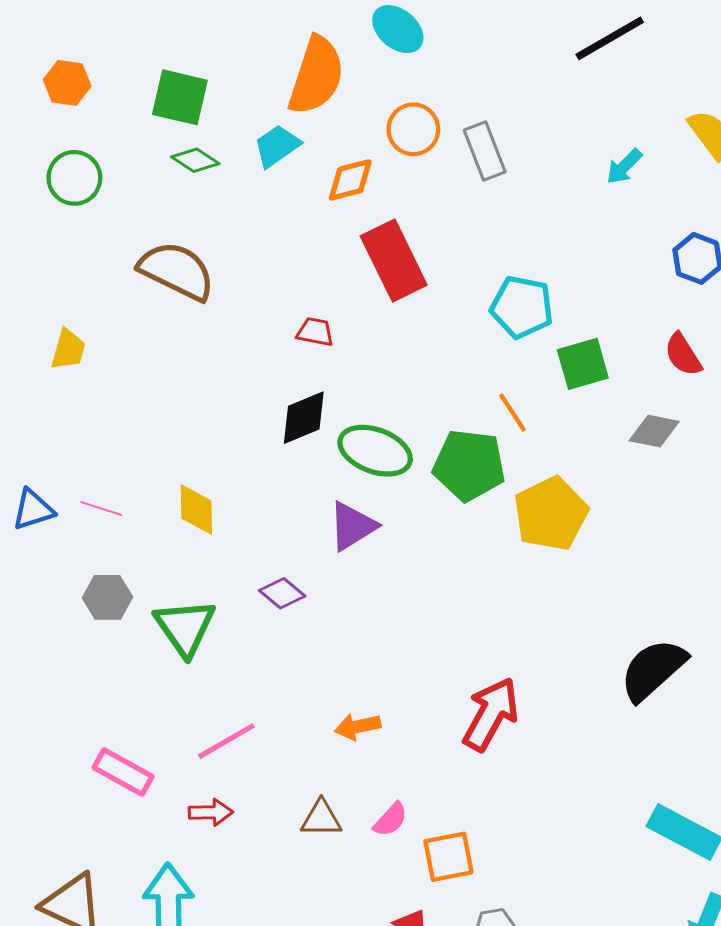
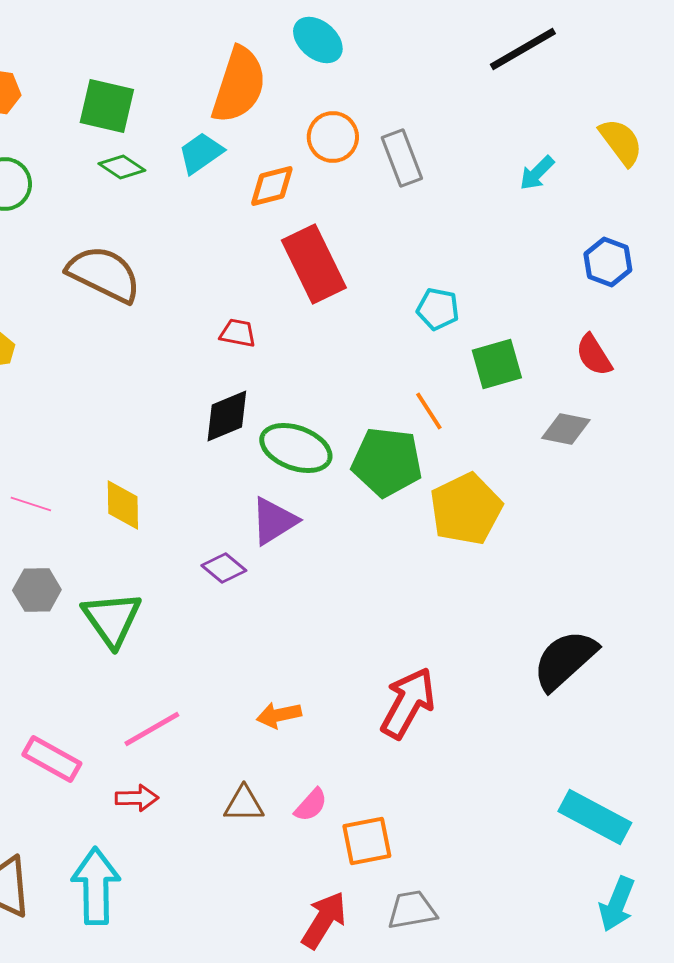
cyan pentagon: (522, 307) -> (438, 309), size x0.7
purple diamond: (282, 593) -> (224, 568), moved

